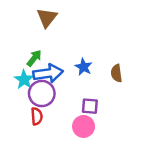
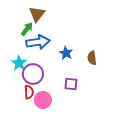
green arrow: (34, 58) -> (27, 29), moved
blue arrow: (48, 73) -> (38, 42), moved
pink circle: (84, 126) -> (43, 100), moved

